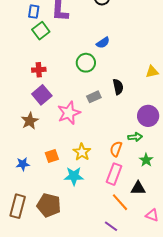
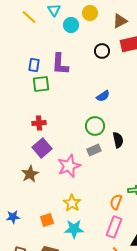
green square: (41, 31) -> (41, 84), turned 30
green circle: (86, 63) -> (95, 126), moved
yellow star: (82, 152) -> (72, 203), moved
orange square: (52, 156) -> (47, 220), moved
blue star: (23, 164) -> (13, 217), moved

